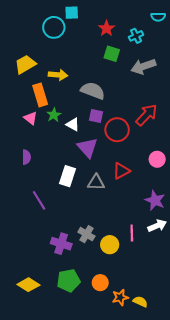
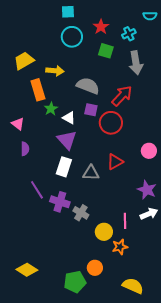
cyan circle: (54, 27) -> (72, 37), moved
gray arrow: (143, 66) -> (136, 63), turned -80
red arrow: (147, 115) -> (122, 96), moved
pink triangle: (31, 118) -> (18, 124), moved
purple triangle: (88, 148) -> (67, 140), moved
gray cross: (86, 234) -> (81, 213), moved
purple cross: (61, 244) -> (60, 202), moved
green pentagon: (69, 281) -> (75, 282), moved
orange star: (120, 297) -> (120, 247), moved
yellow semicircle: (140, 302) -> (133, 286), size x1.5

